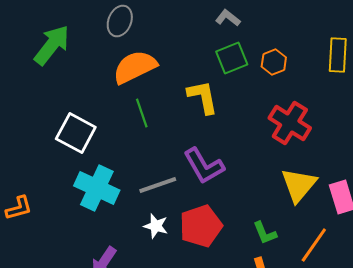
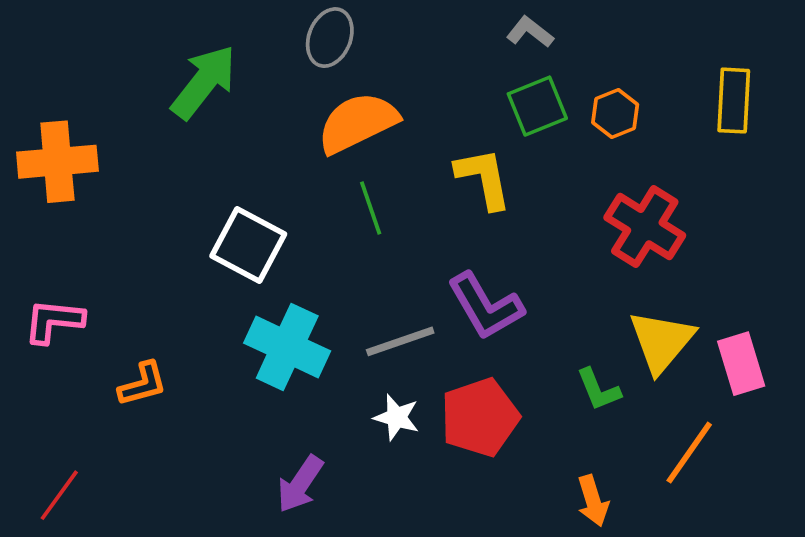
green L-shape: (265, 233) -> (598, 390), moved

